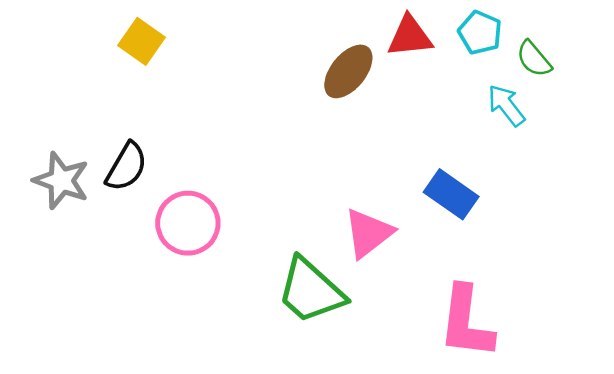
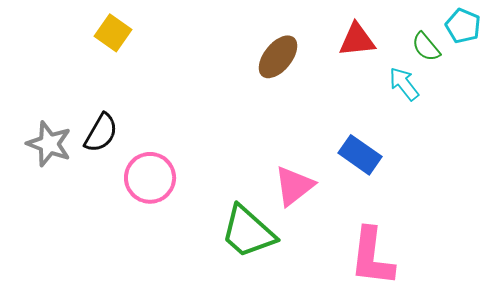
cyan pentagon: (480, 33) -> (463, 26), moved
red triangle: (410, 36) -> (357, 40), moved

